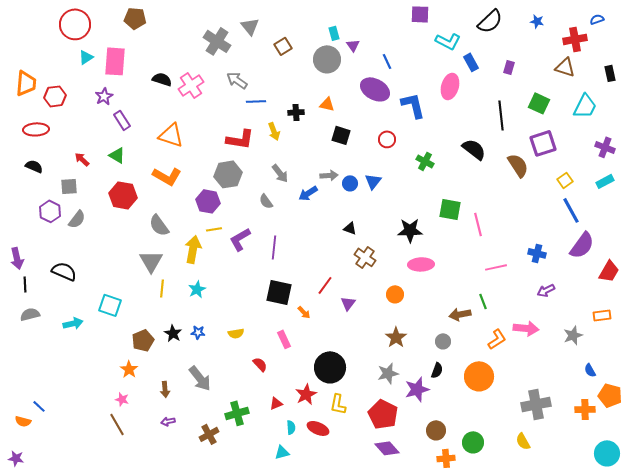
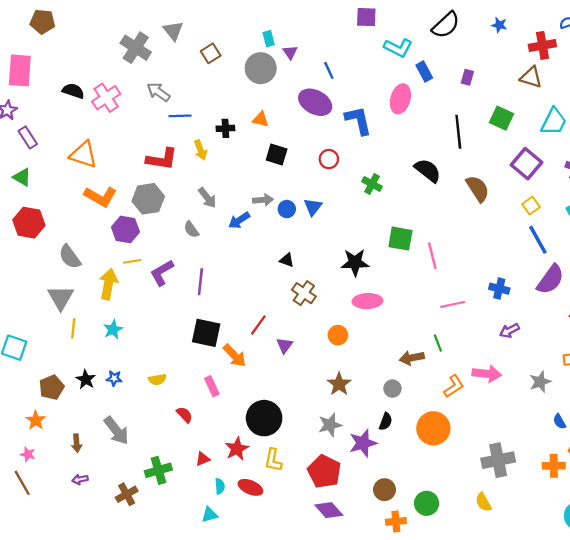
purple square: (543, 143) -> (527, 164), moved, turned -32
orange L-shape: (167, 176) -> (100, 197), moved
orange arrow: (304, 312) -> (235, 356), size x1.6

